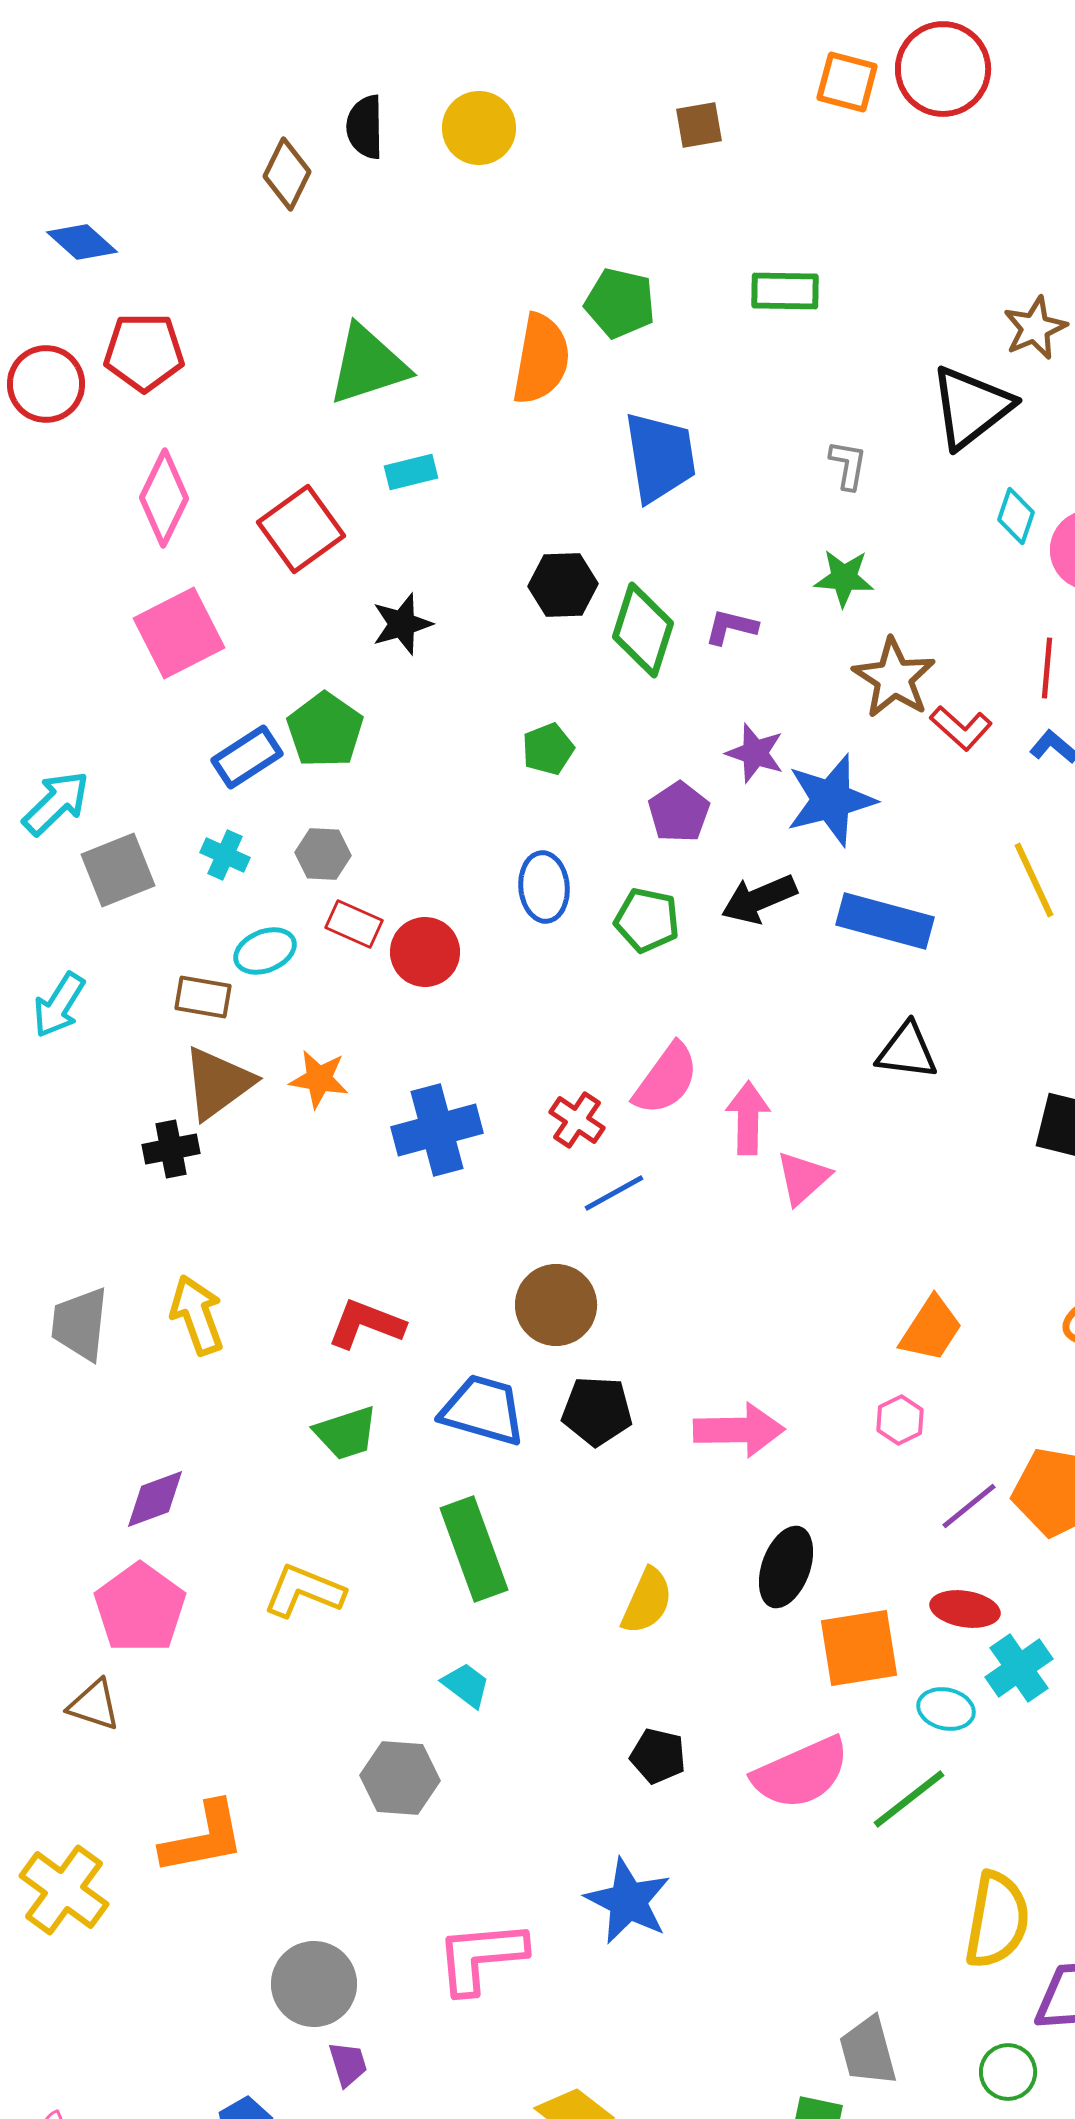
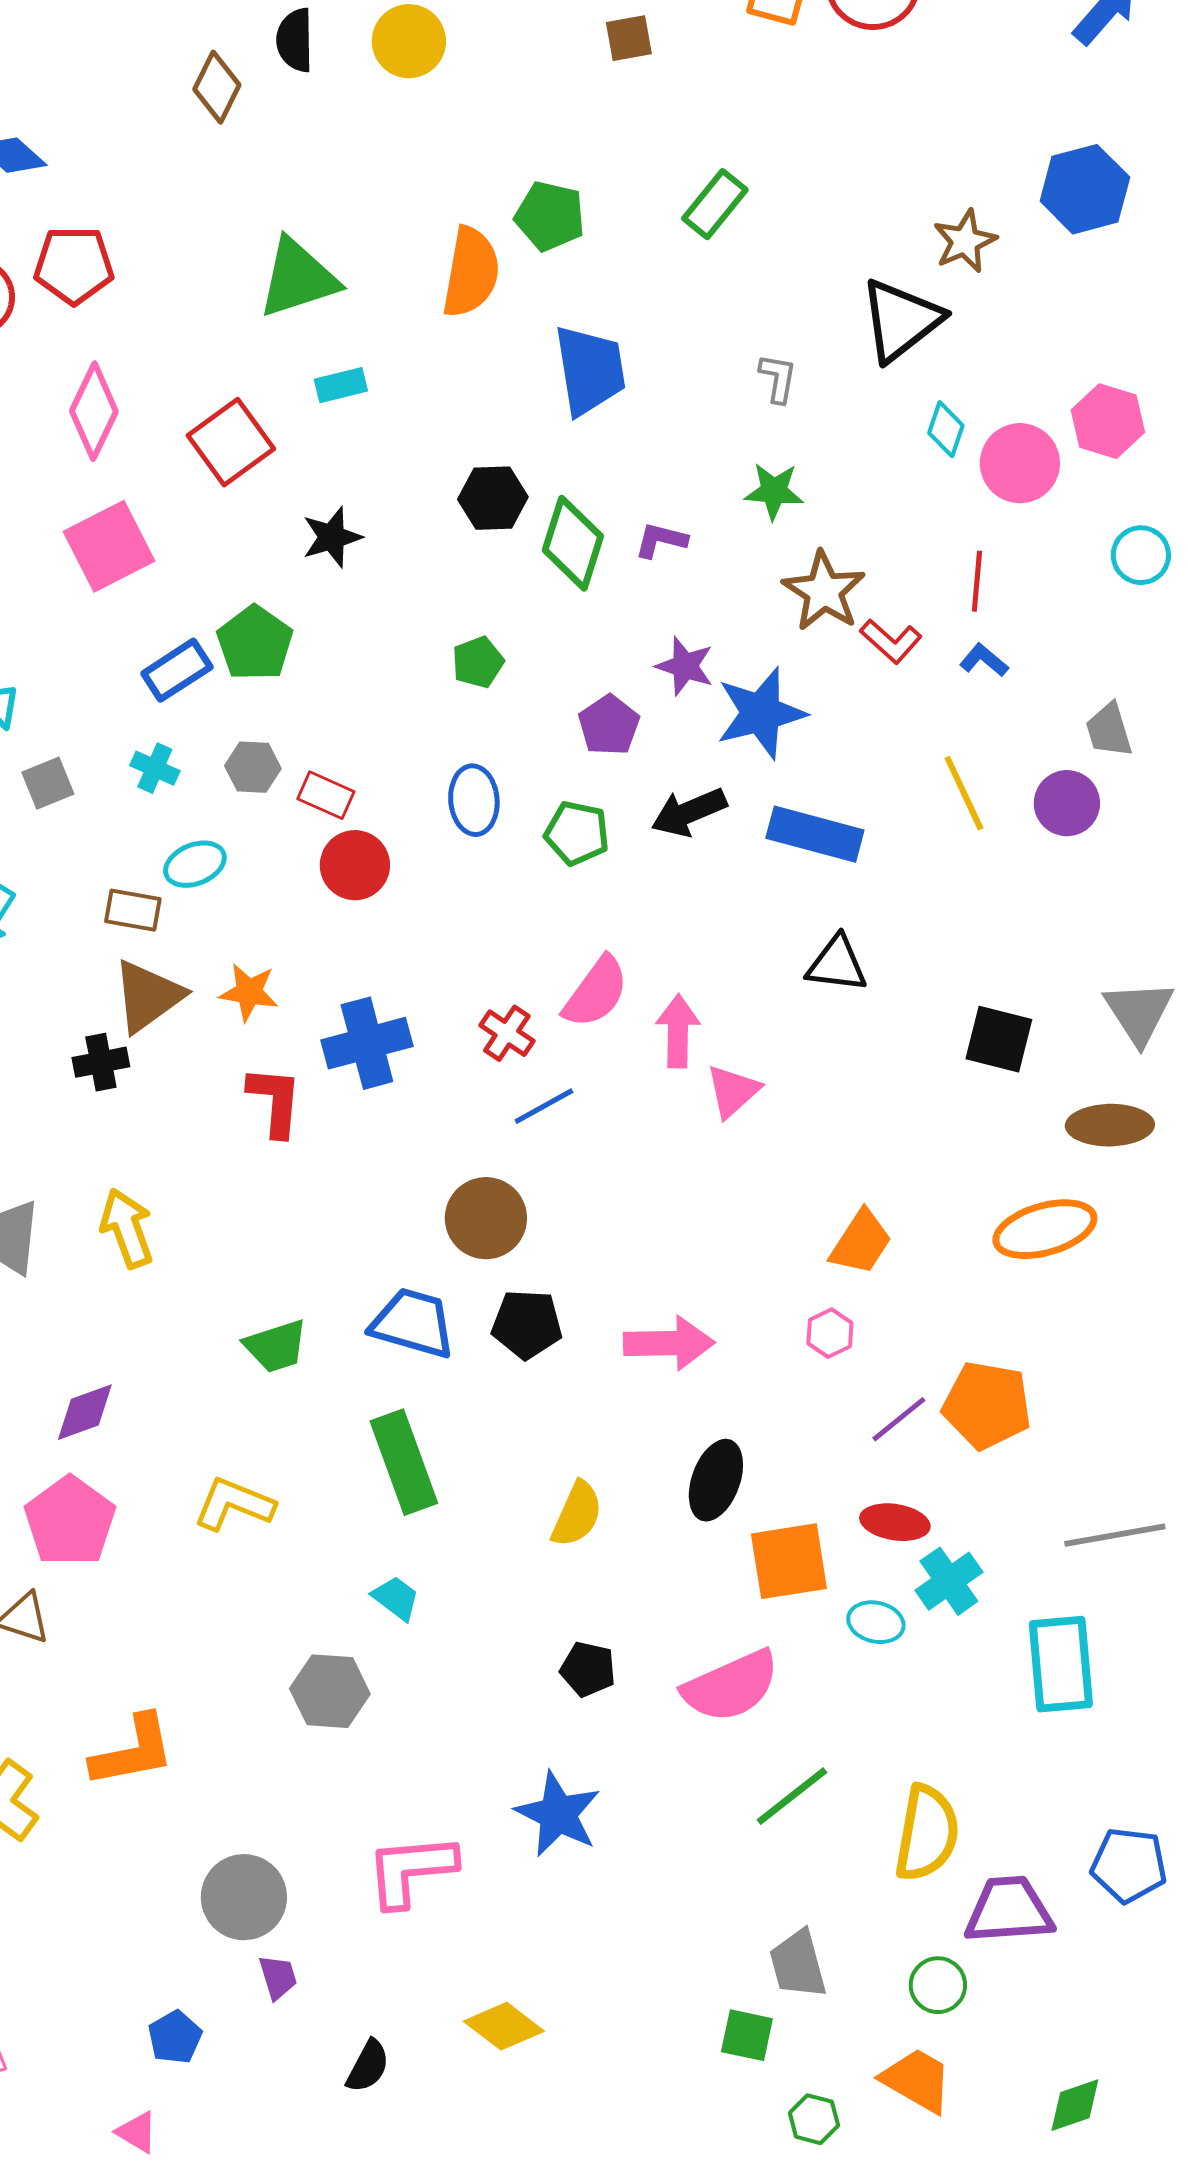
green rectangle: (785, 291) -> (715, 204), turned -52
gray square: (118, 870) -> (48, 783), size x0.7
red rectangle: (354, 924) -> (326, 795), moved
red L-shape: (366, 1324) -> (275, 1101), moved, turned 74
green line: (909, 1799) -> (792, 1796), moved

